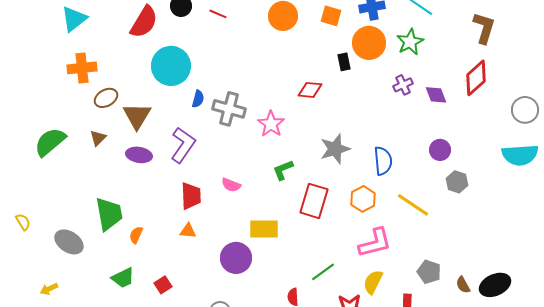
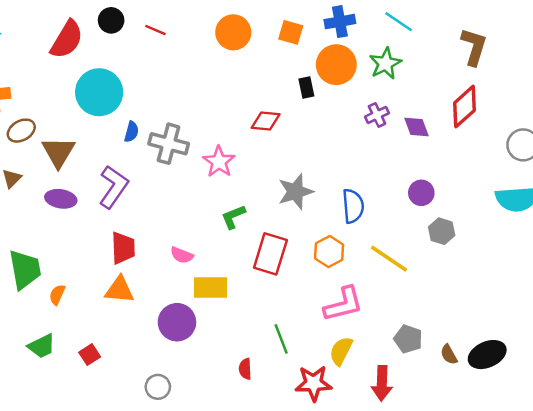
pink semicircle: (231, 185) -> (182, 255), moved
orange triangle: (188, 231) -> (119, 290), size x1.5
green line: (323, 272) -> (281, 339), turned -75

